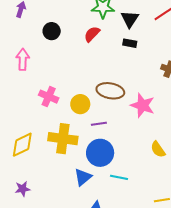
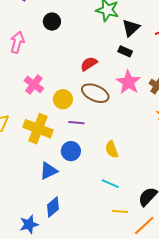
red semicircle: (92, 34) -> (89, 64), moved
pink star: (143, 105) -> (128, 82), moved
yellow semicircle: (158, 149) -> (112, 149), moved
blue circle: (100, 153) -> (71, 151), size x0.7
cyan line: (119, 177) -> (110, 184), moved

